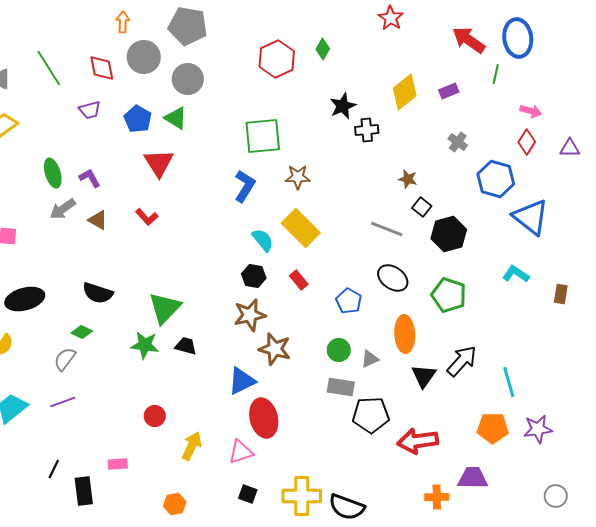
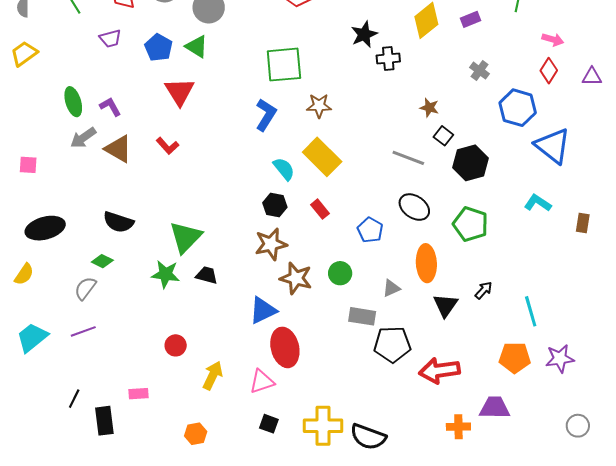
brown triangle: (98, 220) -> (118, 149), size x1.4
green circle: (339, 350) -> (340, 273), moved
black arrow: (462, 361) -> (484, 290), size x0.6

